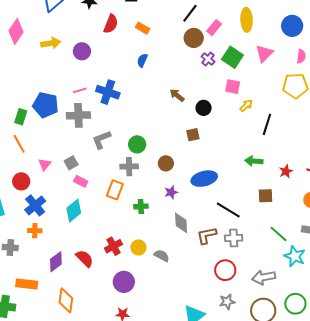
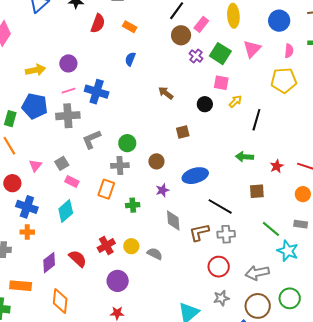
yellow arrow: (51, 43) -> (36, 70), moved
purple circle: (82, 51) -> (68, 63), moved
black circle: (204, 108) -> (205, 104), moved
blue cross: (35, 205) -> (27, 207), turned -30

